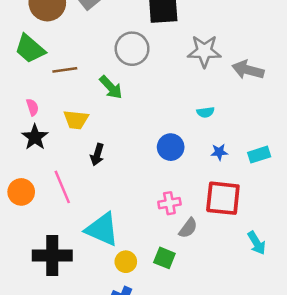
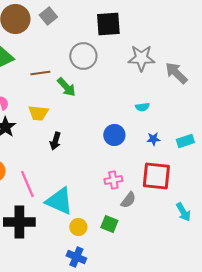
brown line: (65, 70) -> (40, 73), moved
gray arrow: (248, 70) -> (176, 73), turned 30
pink line: (62, 187) -> (27, 184), moved

